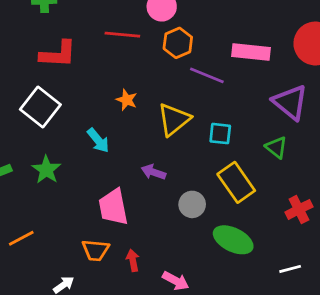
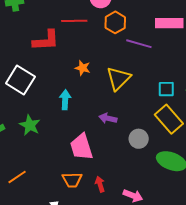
red L-shape: (58, 54) -> (46, 40), moved
cyan square: (220, 134) -> (166, 89), moved
cyan arrow: (98, 140) -> (65, 100), turned -132

